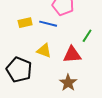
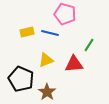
yellow triangle: (44, 51) -> (46, 60), turned -42
brown star: (68, 83) -> (47, 92), moved

